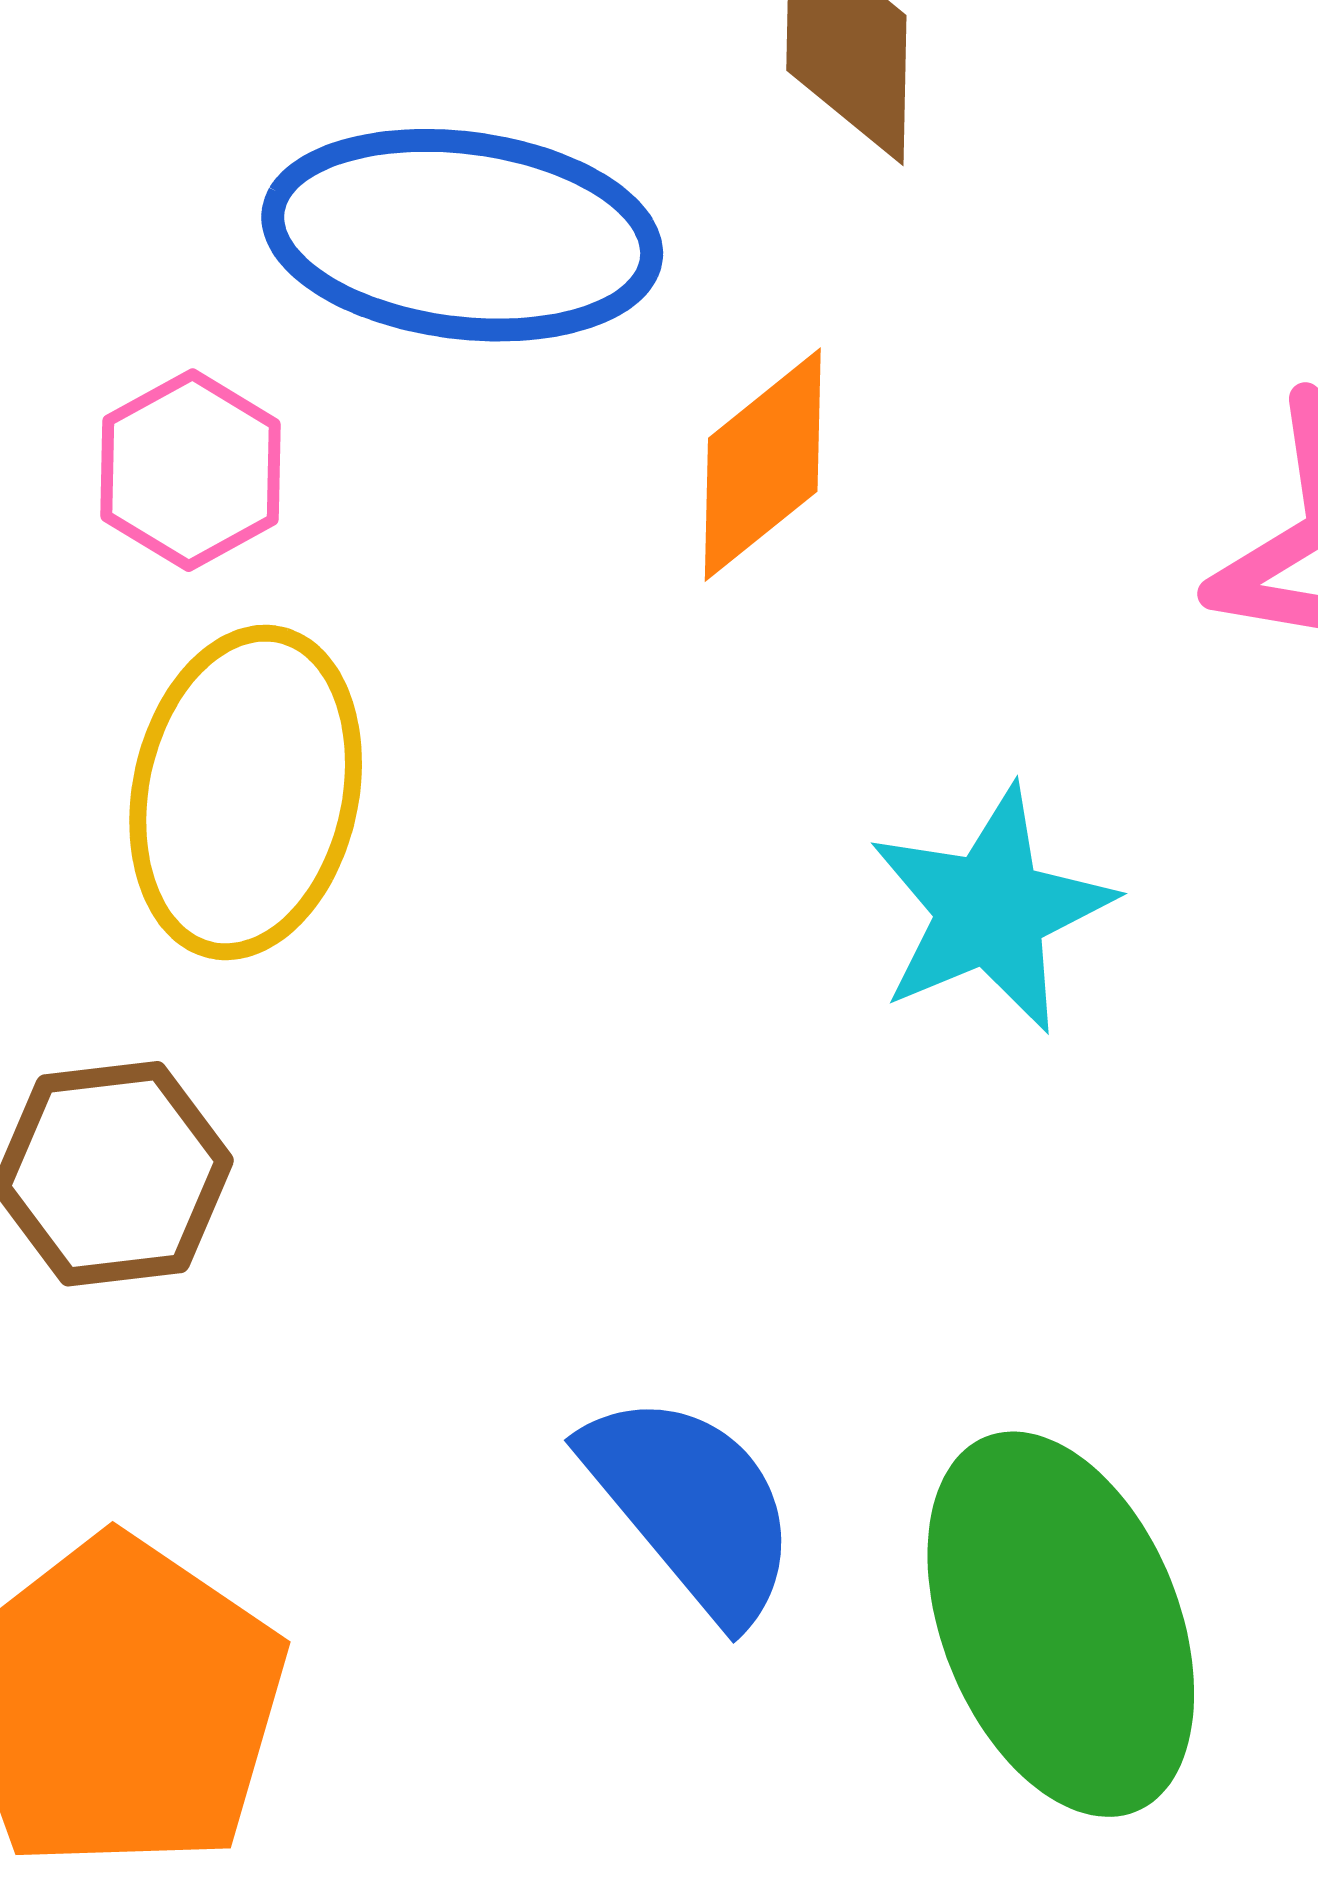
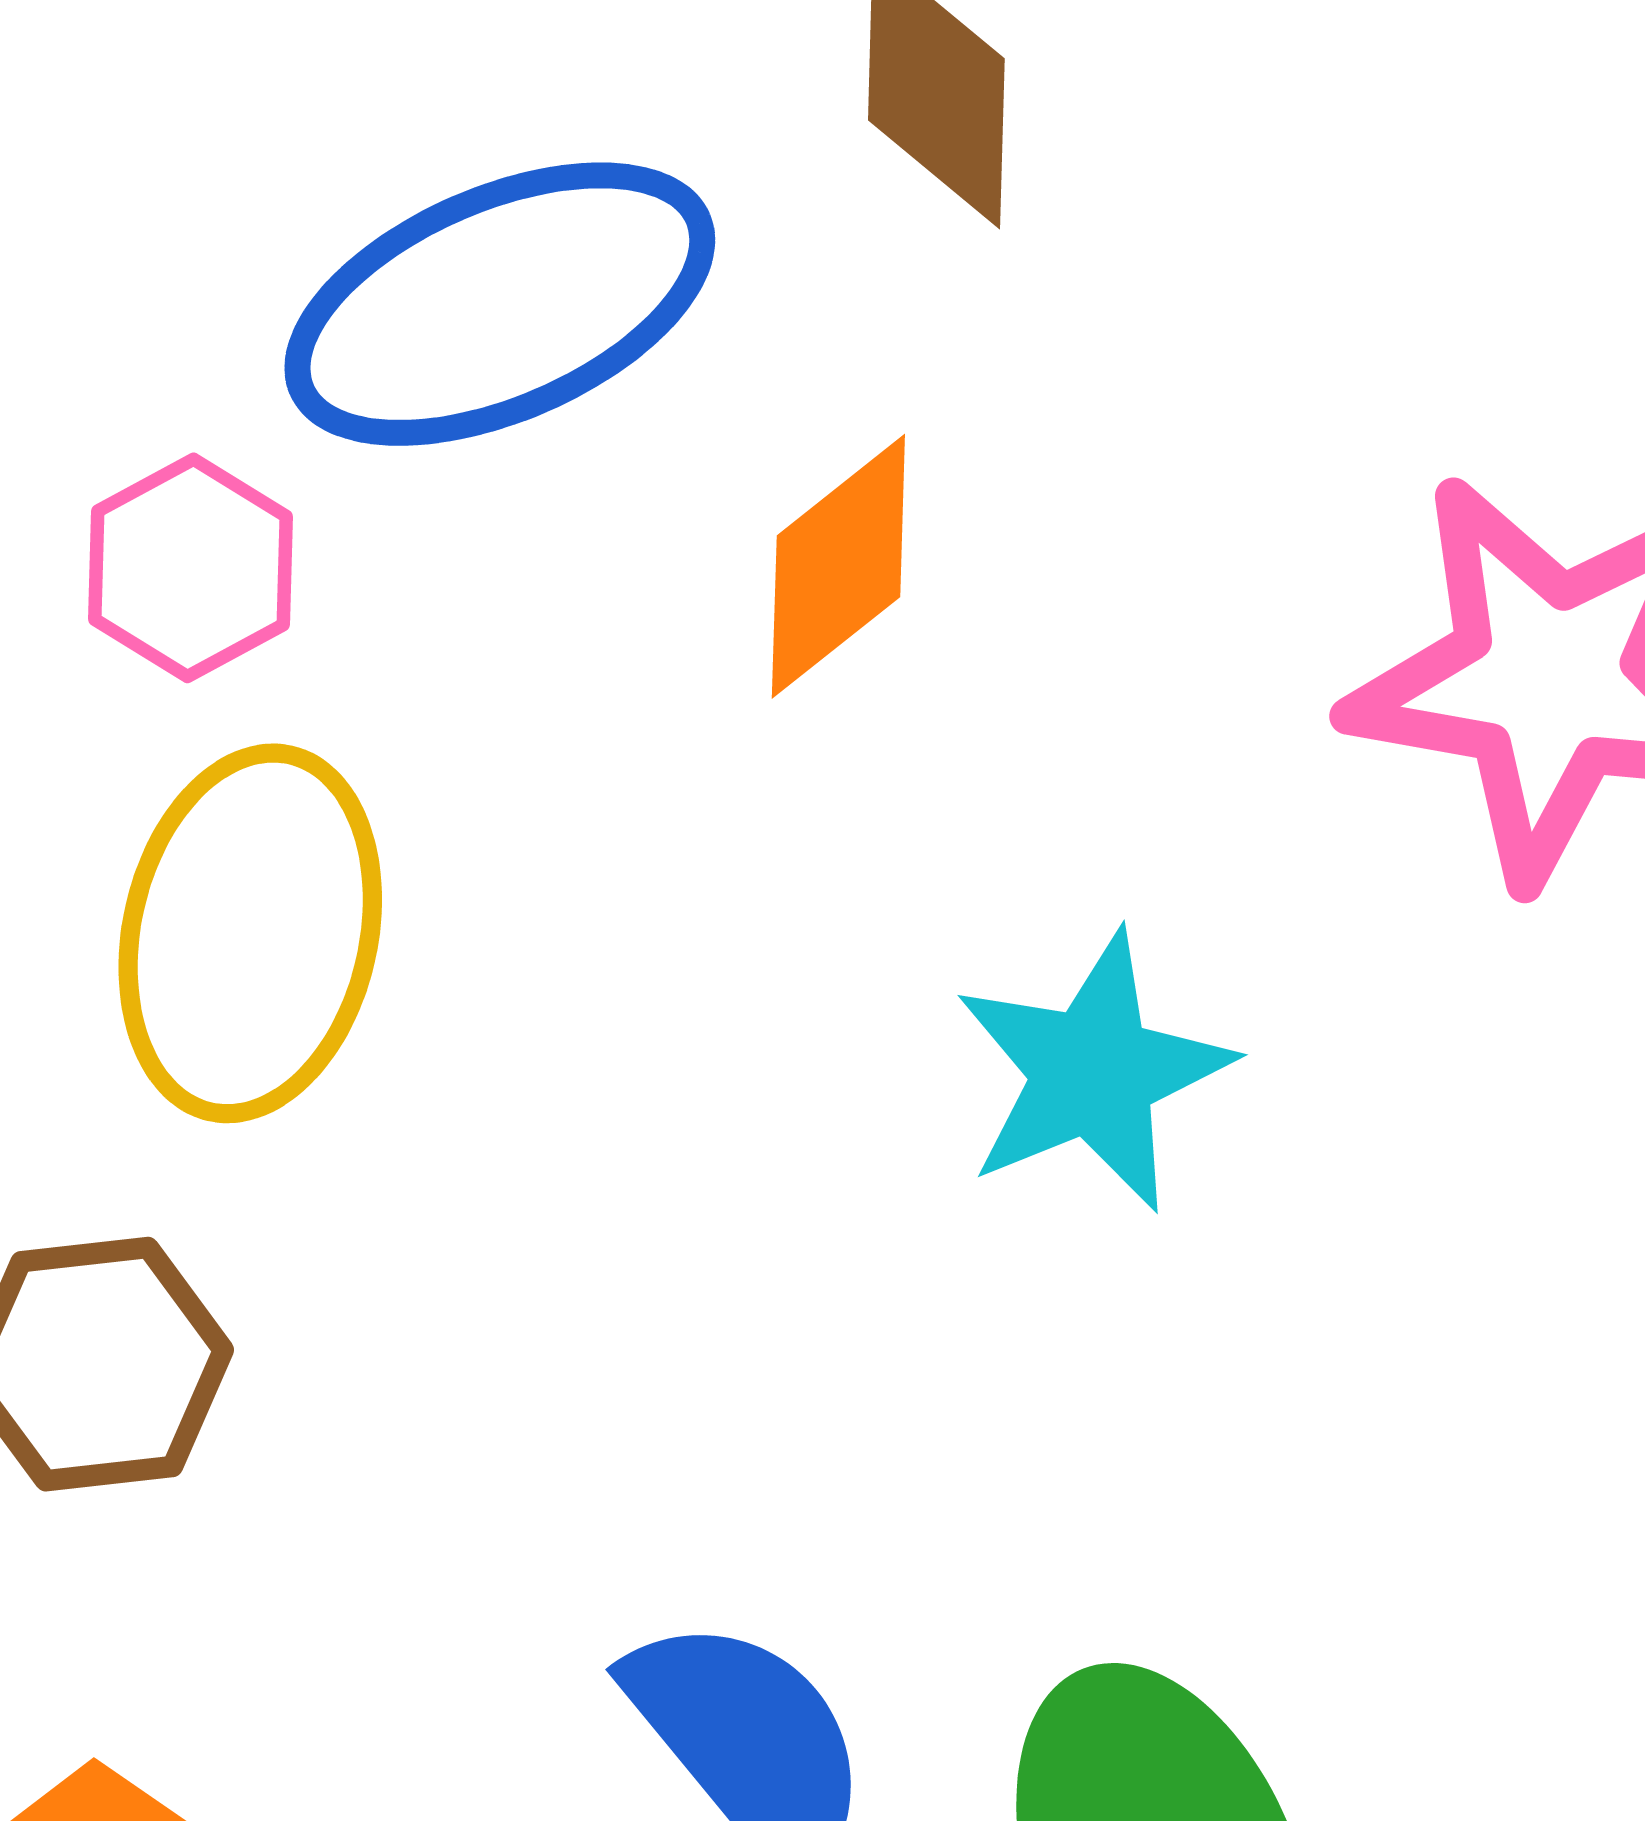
blue ellipse: (462, 235) -> (500, 304), turned -31

